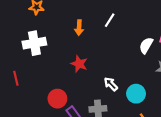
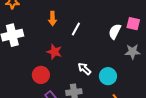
white line: (110, 20) -> (76, 29), moved
red circle: (57, 99) -> (41, 75), moved

